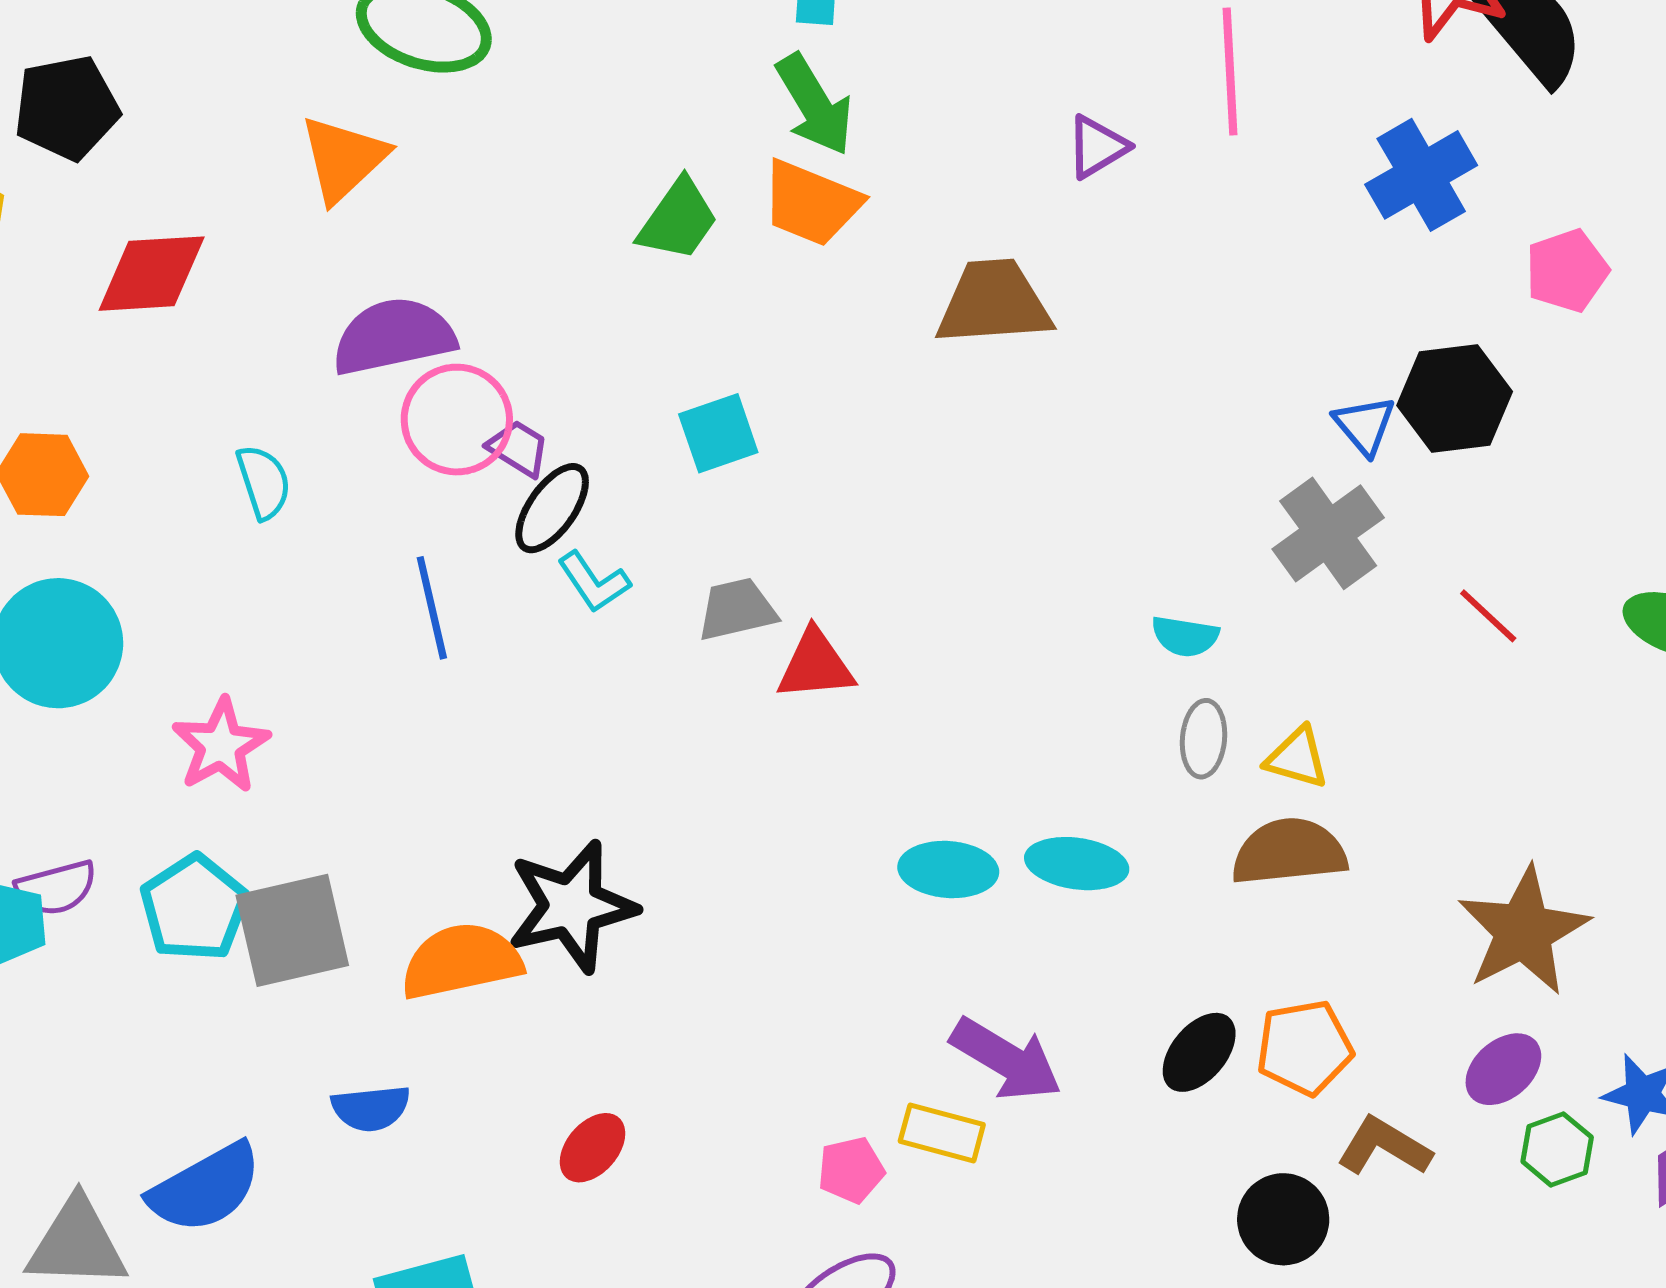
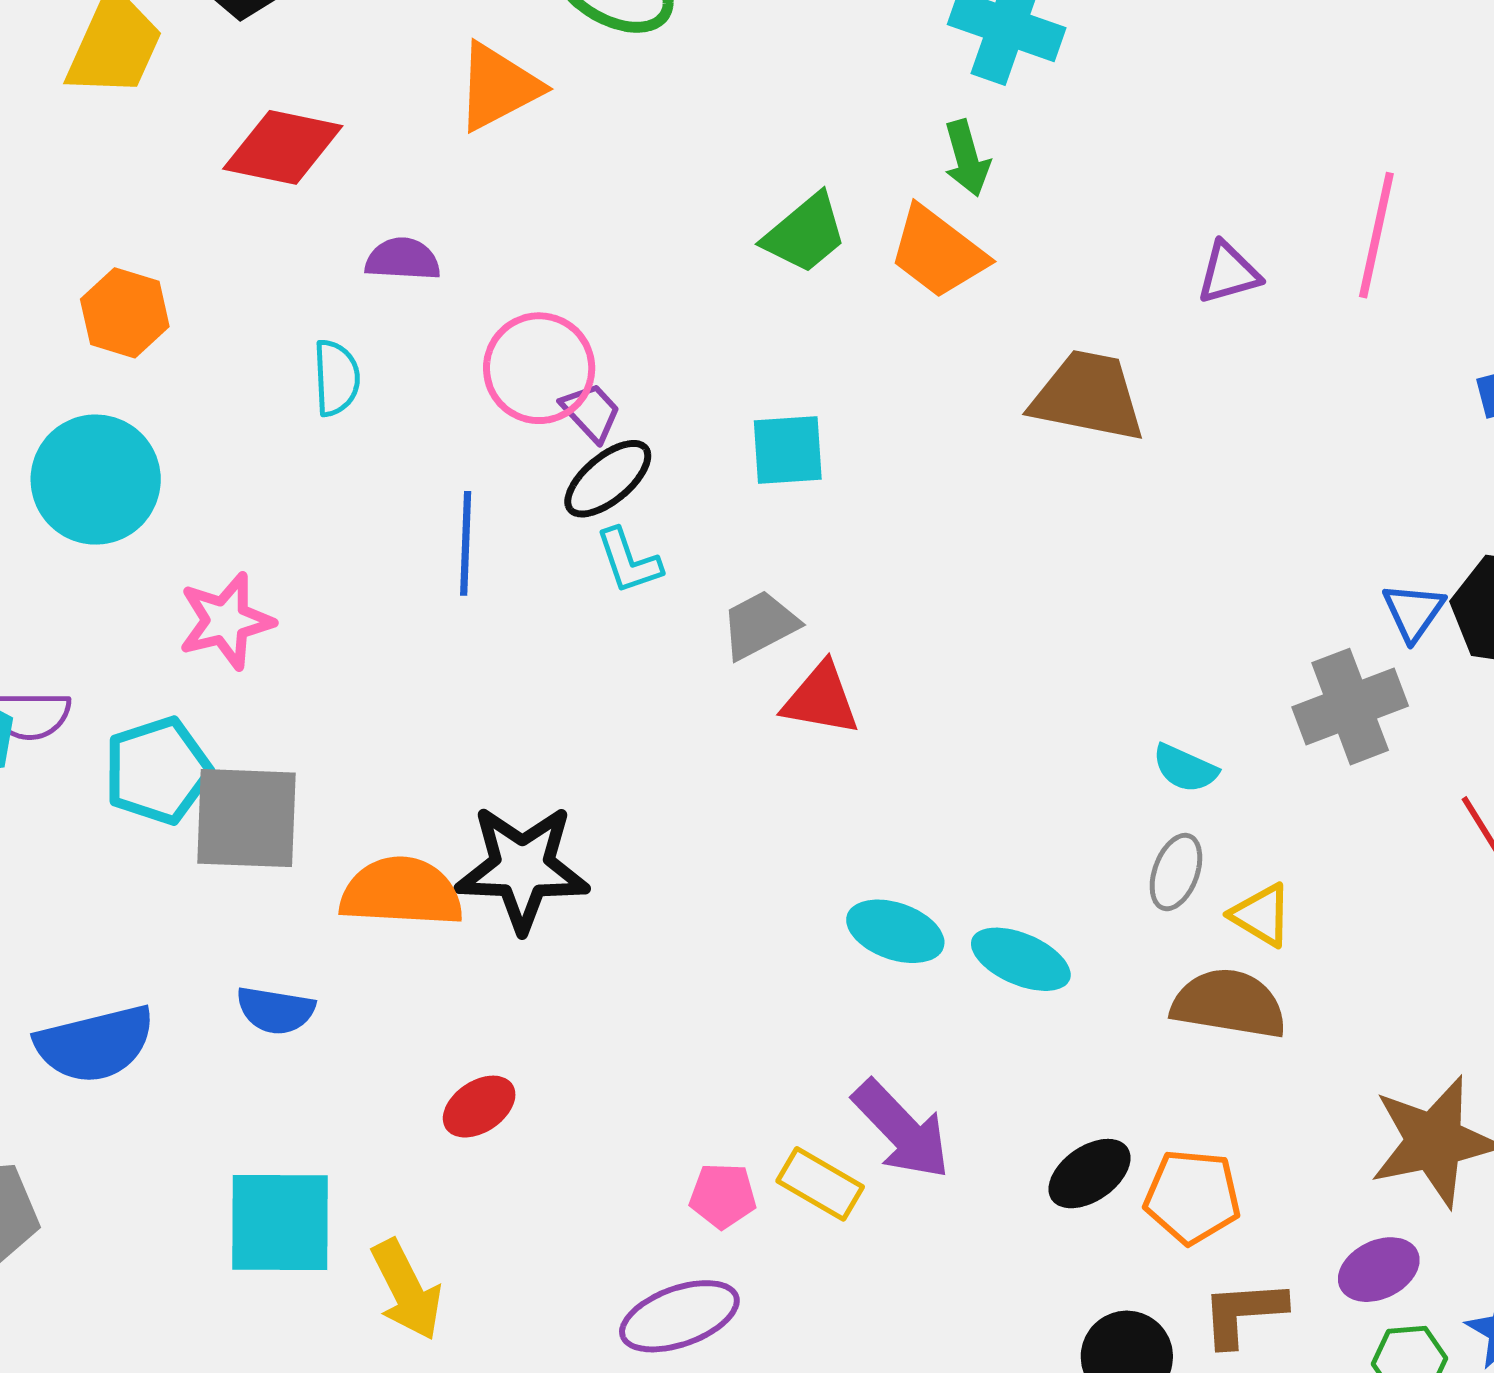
green arrow: (814, 105) -> (967, 158), size x0.7
purple semicircle: (394, 336) -> (403, 259), moved, size x0.6
gray trapezoid: (737, 609) -> (760, 625), turned -30
brown L-shape: (1384, 1147) -> (1243, 1313), turned -50

